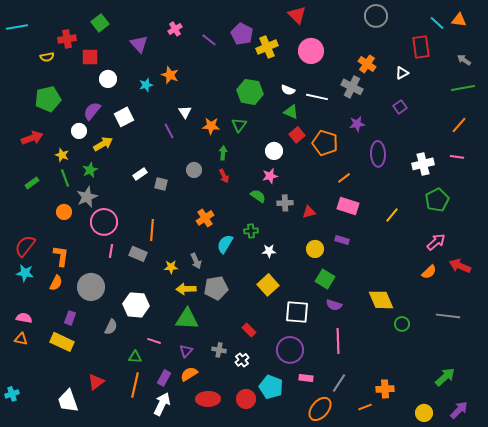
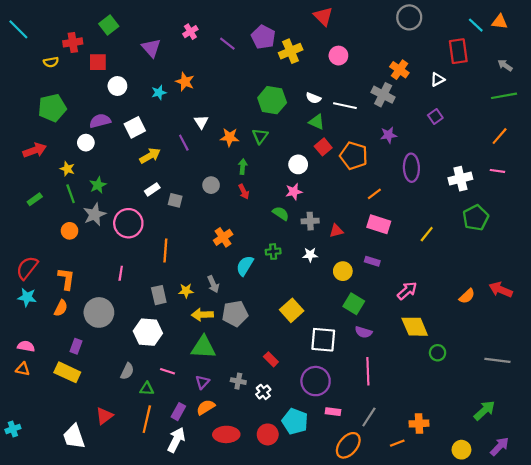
cyan line: (17, 27) -> (18, 29), turned 55
pink circle: (311, 51) -> (338, 56), size x0.7
purple semicircle: (92, 111) -> (100, 121), turned 36
yellow arrow: (103, 144) -> (150, 156), moved
pink circle: (104, 222) -> (128, 223), moved
pink arrow: (436, 242) -> (407, 291), moved
white star: (269, 251) -> (310, 255), moved
gray rectangle: (138, 254) -> (159, 295), moved, turned 54
gray line: (448, 316) -> (497, 360), moved
gray semicircle: (111, 327) -> (127, 371), moved

